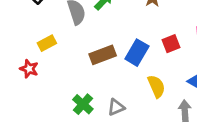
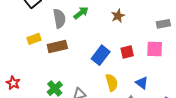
brown rectangle: (103, 55) -> (57, 46), moved
red star: (29, 69) -> (13, 83), moved

